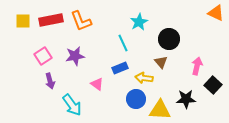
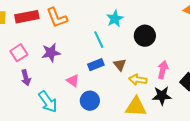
brown triangle: (161, 62) -> (120, 65), moved
pink arrow: (197, 66) -> (163, 70), moved
yellow arrow: (144, 78) -> (138, 80), moved
blue circle: (136, 99) -> (90, 101), moved

